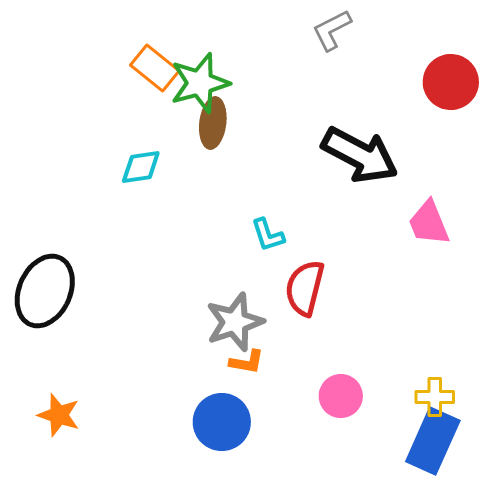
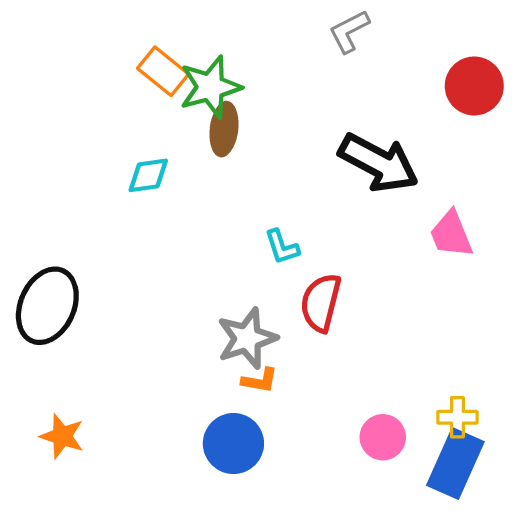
pink circle: (341, 396) -> (383, 437), moved

